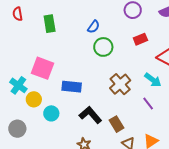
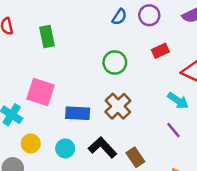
blue semicircle: (94, 27) -> (119, 17), moved
brown cross: (120, 84) -> (118, 106), moved
yellow circle: (34, 99) -> (31, 143), moved
cyan circle: (51, 113) -> (65, 148), moved

